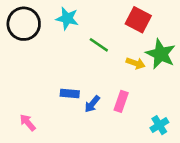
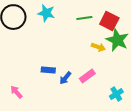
red square: (138, 20) -> (109, 21), moved
green line: (99, 45) -> (84, 18), moved, turned -42
pink rectangle: (121, 101) -> (87, 76), turned 35

